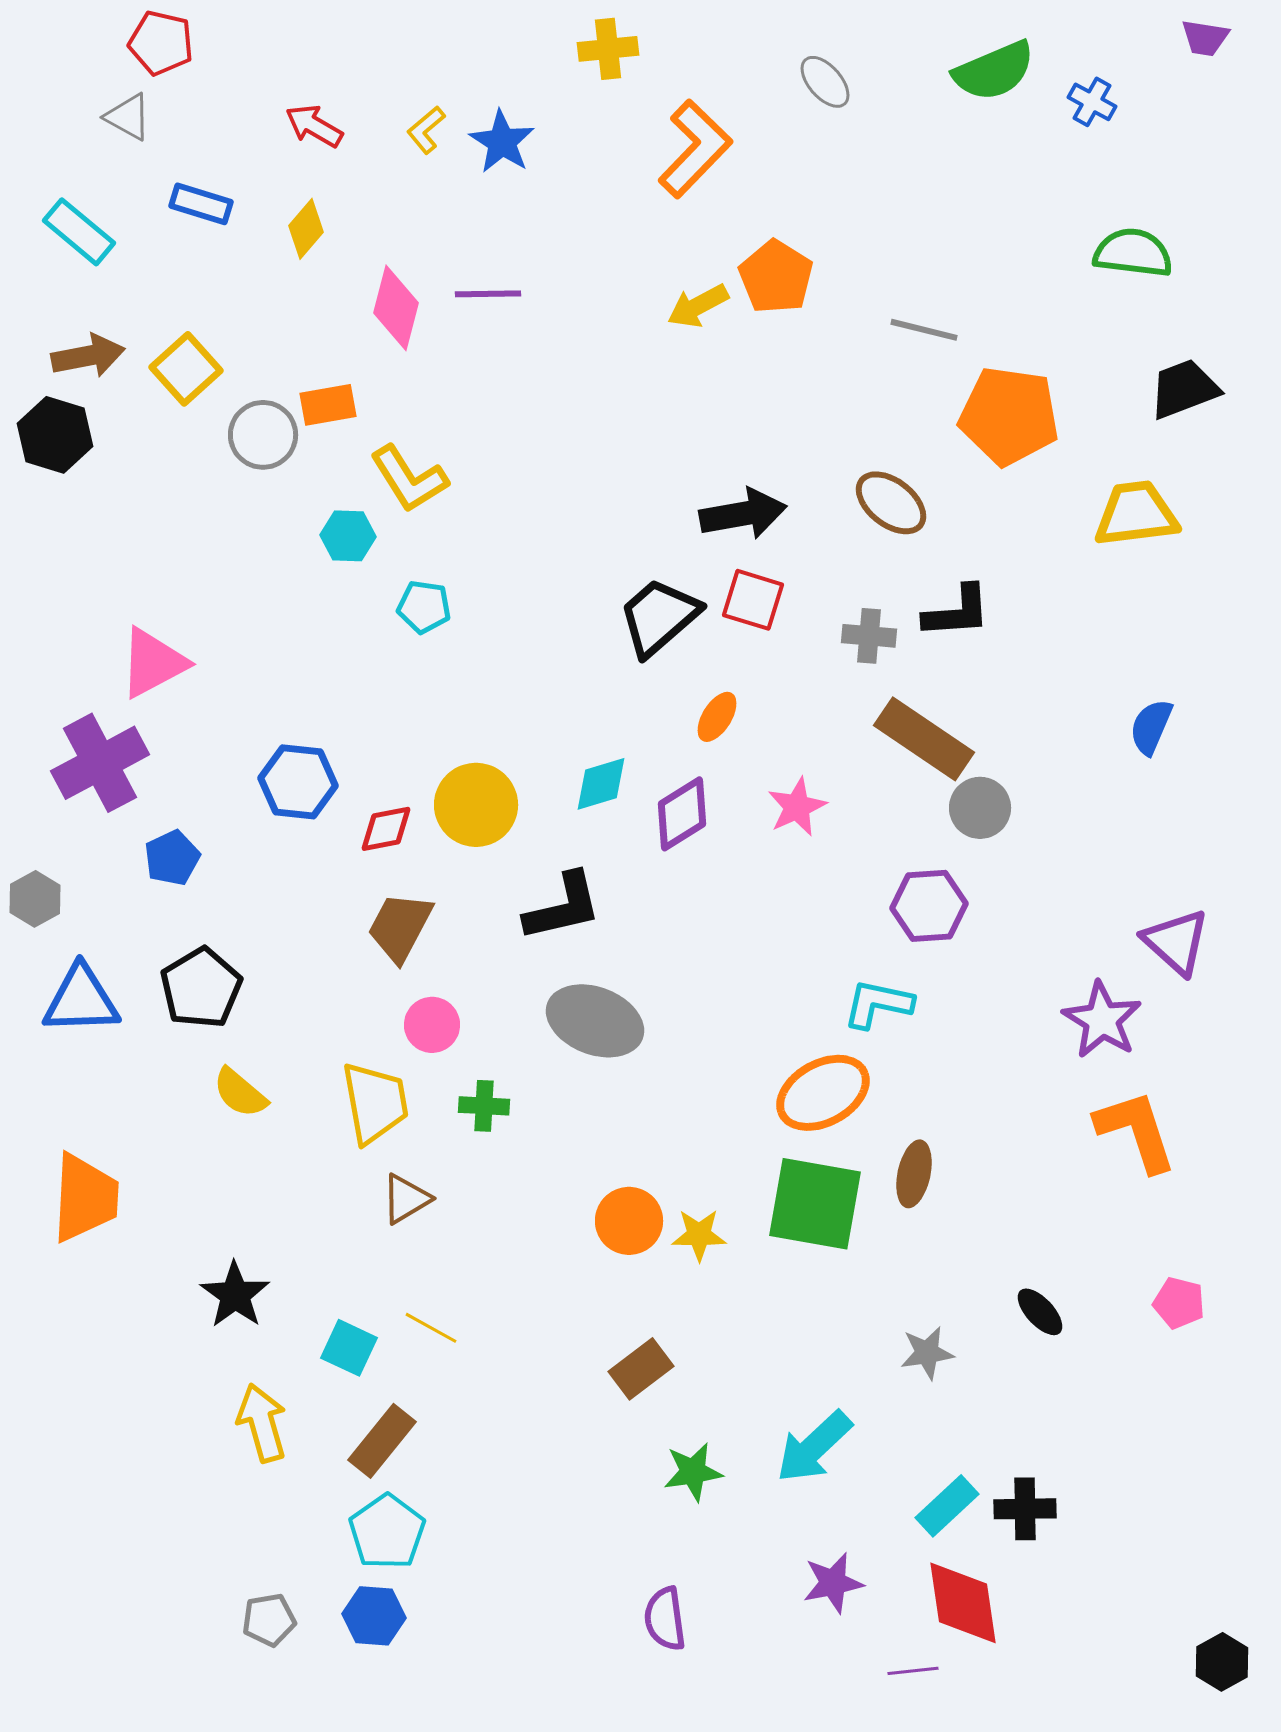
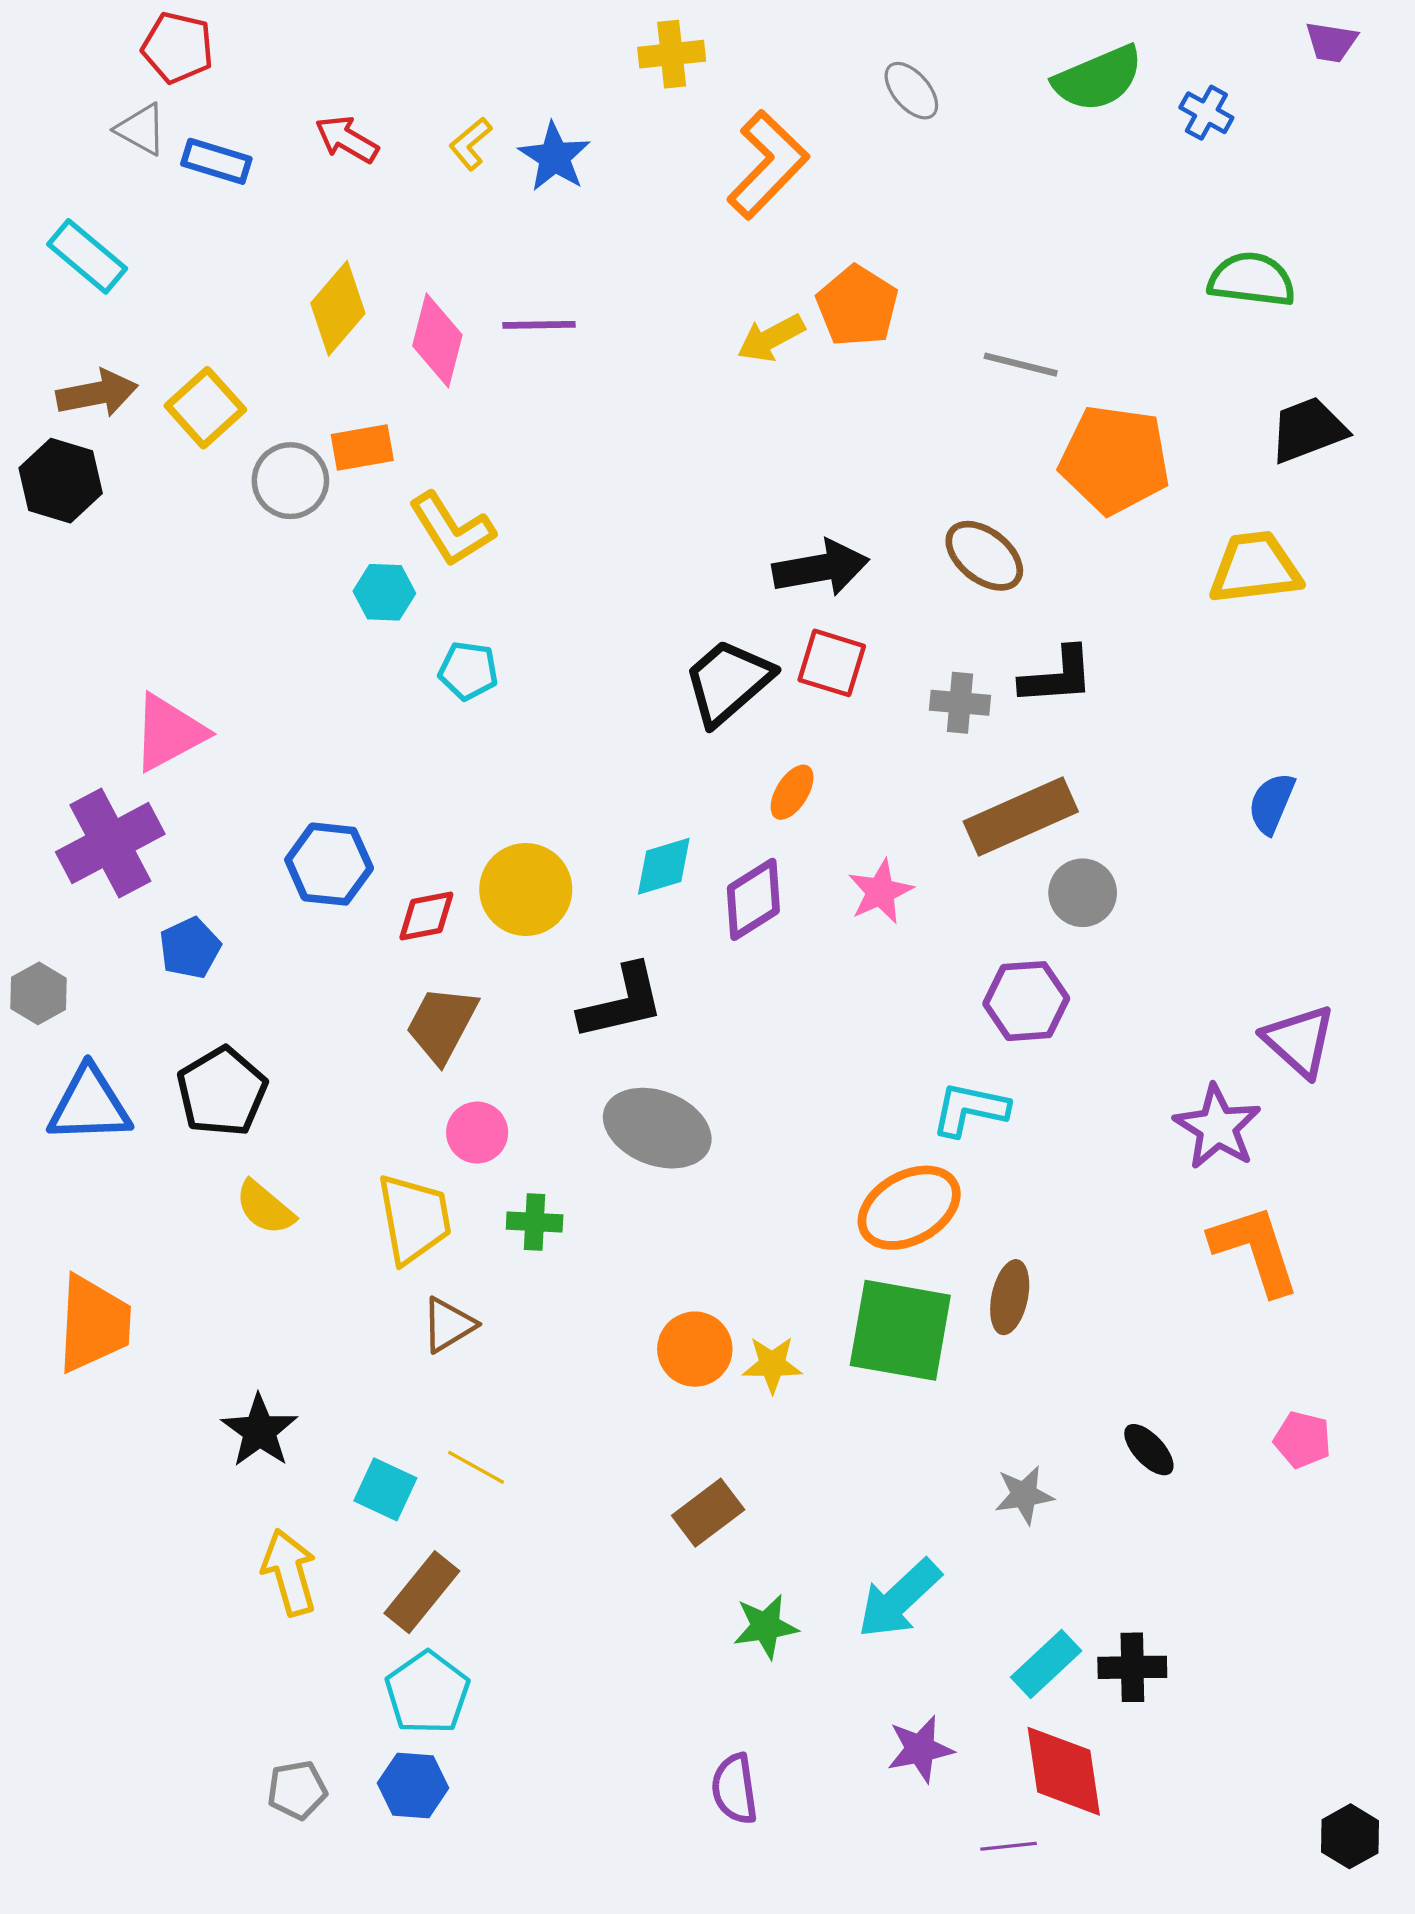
blue rectangle: (201, 204) -> (216, 161), moved
yellow diamond: (306, 229) -> (338, 308), moved, size x1.4
brown rectangle: (924, 739) -> (1021, 817), turned -58

